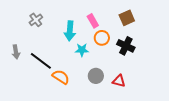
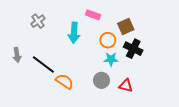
brown square: (127, 18) -> (126, 26), moved
pink rectangle: (93, 21) -> (93, 15), moved, turned -40
cyan star: (82, 50) -> (111, 59), moved

